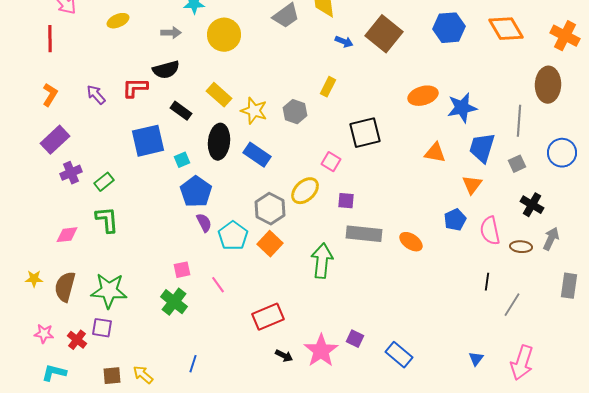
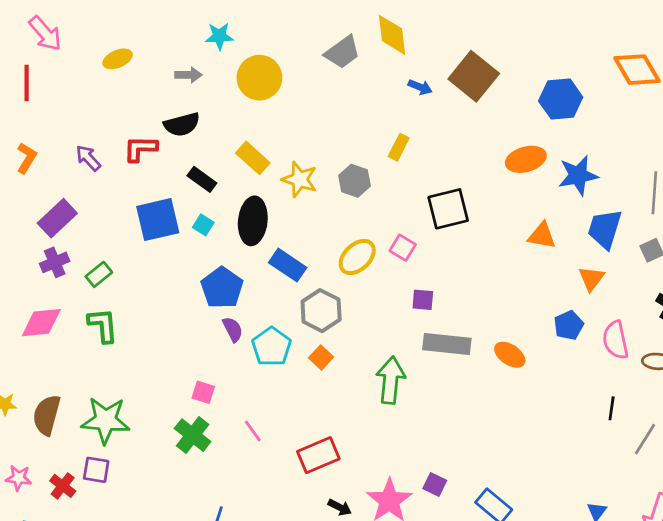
blue hexagon: (449, 28) -> (561, 99), moved
purple rectangle: (55, 140) -> (57, 218), moved
blue rectangle: (257, 155) -> (288, 265), moved
cyan square: (182, 160) -> (203, 225), moved, turned -35
yellow ellipse: (305, 191) -> (357, 257), moved
pink diamond: (67, 235) -> (41, 323), moved, size x1.4
orange square: (270, 244) -> (321, 357), size x0.7
pink square: (182, 270) -> (203, 392), turned 30
pink line: (218, 285) -> (253, 431), moved

